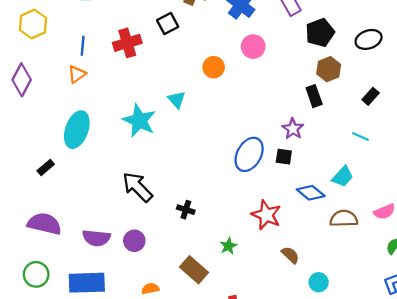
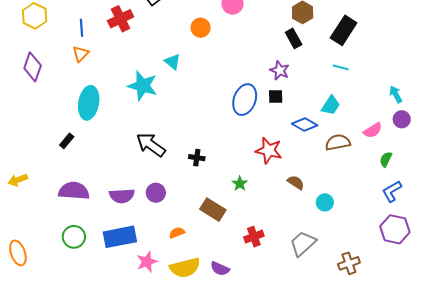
black rectangle: (371, 96) -> (344, 30), size x1.8

